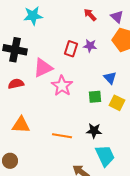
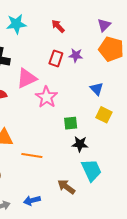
red arrow: (90, 15) -> (58, 26), moved
purple triangle: (117, 17) -> (104, 25), turned 32
green square: (95, 97) -> (71, 123), moved
orange line: (62, 136) -> (32, 156), moved

